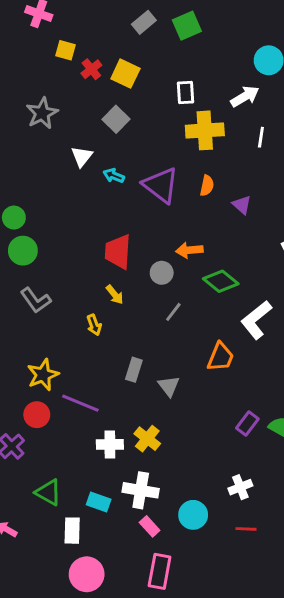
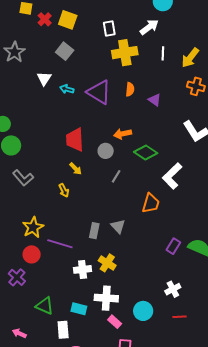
gray rectangle: (134, 370) -> (94, 231), moved

